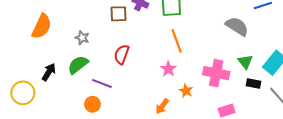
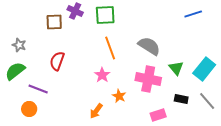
gray semicircle: (237, 26) -> (149, 46), moved
black rectangle: (254, 83) -> (181, 99), moved

